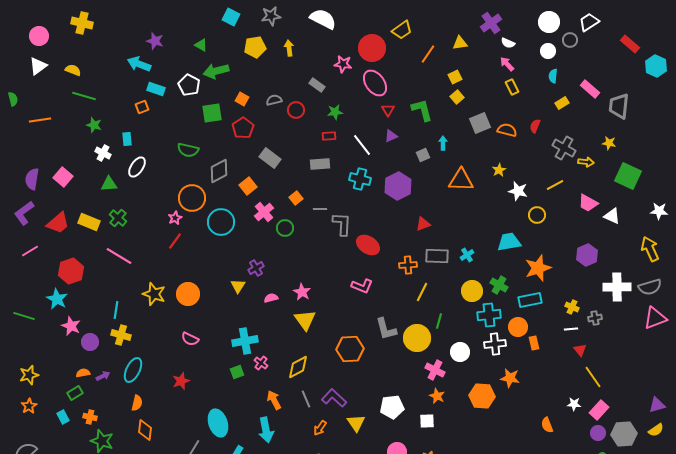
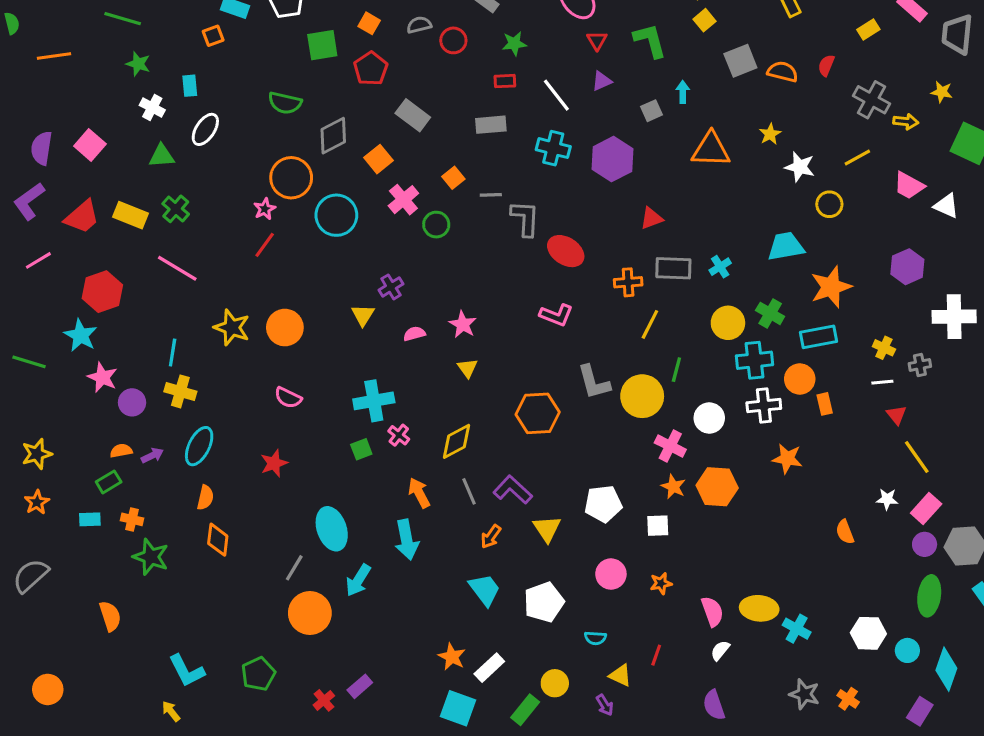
yellow triangle: (305, 320) -> (467, 368), size x0.6
orange hexagon: (482, 396) -> (717, 487), moved
cyan rectangle: (63, 417) -> (90, 519), turned -64

